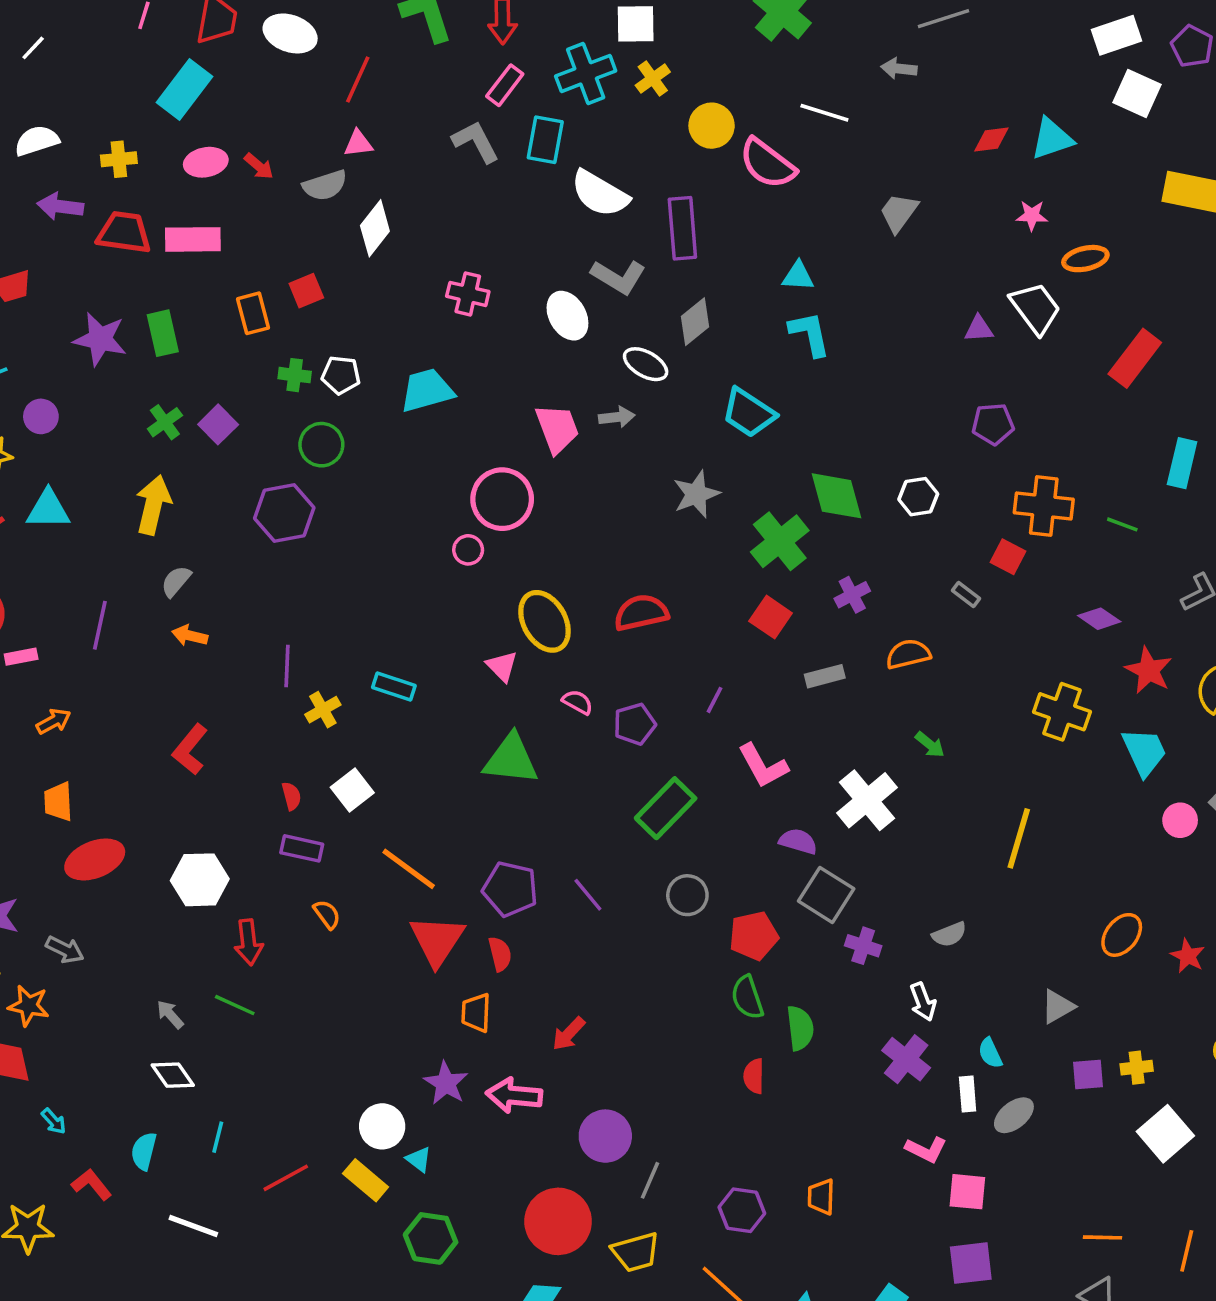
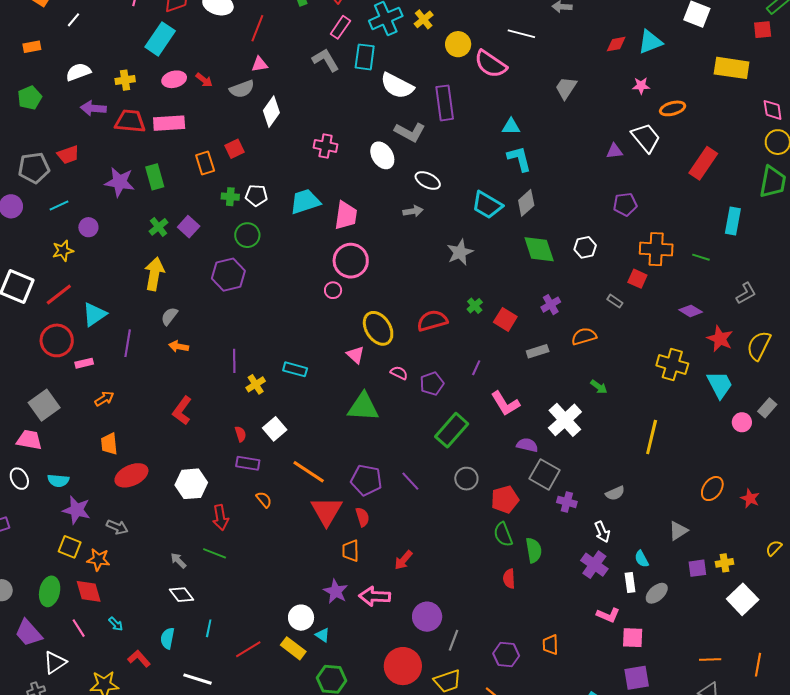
gray diamond: (695, 322) -> (526, 203), moved
pink trapezoid: (557, 429) -> (346, 216), moved, turned 32
cyan triangle: (48, 509) -> (94, 314), moved, turned -32
green cross: (780, 541) -> (475, 306), moved, size x0.5

